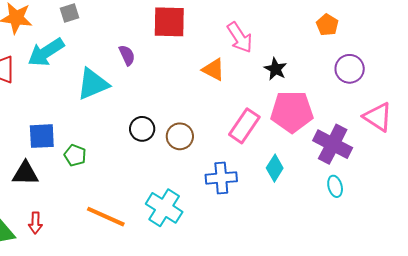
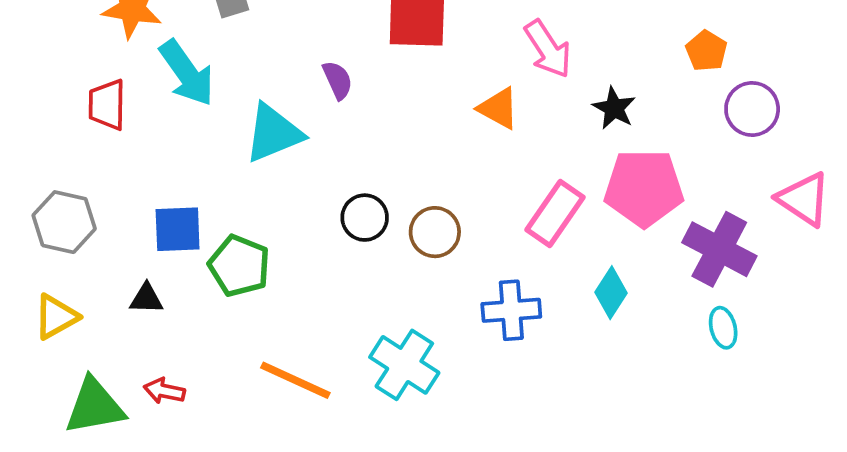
orange pentagon: (327, 25) -> (706, 51), moved
cyan arrow: (46, 52) -> (187, 73), turned -93
green pentagon: (75, 155) -> (239, 266), size x1.5
black triangle: (25, 173) -> (146, 299), size x0.7
red arrow: (35, 223) -> (164, 391), turned 100

